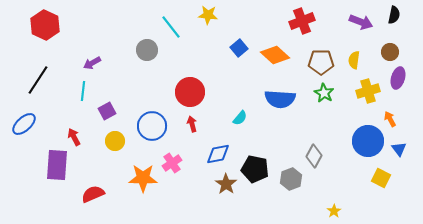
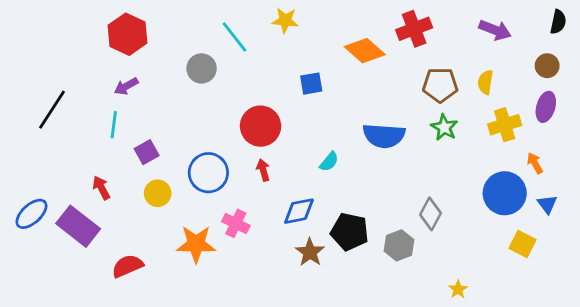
black semicircle: (394, 15) -> (558, 22), moved
red hexagon: (45, 25) -> (127, 34), moved
blue square: (239, 48) -> (311, 84), moved, turned 30
brown circle: (390, 52) -> (547, 66), moved
orange diamond: (275, 55) -> (365, 51), moved
blue ellipse: (24, 124) -> (31, 214), moved
pink cross: (172, 163) -> (236, 223), turned -30
purple rectangle: (57, 165) -> (78, 226), turned -56

